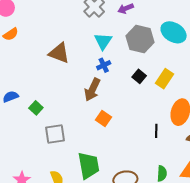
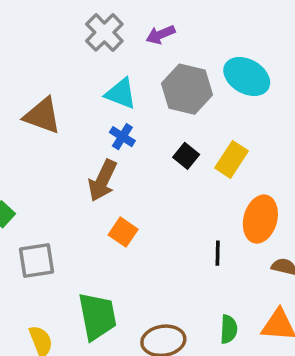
cyan triangle: (103, 41) -> (121, 94), turned -42
blue cross: (104, 65) -> (122, 137), turned -32

